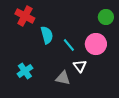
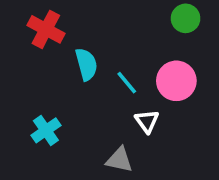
green circle: (106, 17) -> (186, 18), moved
gray triangle: (63, 78) -> (119, 160), moved

